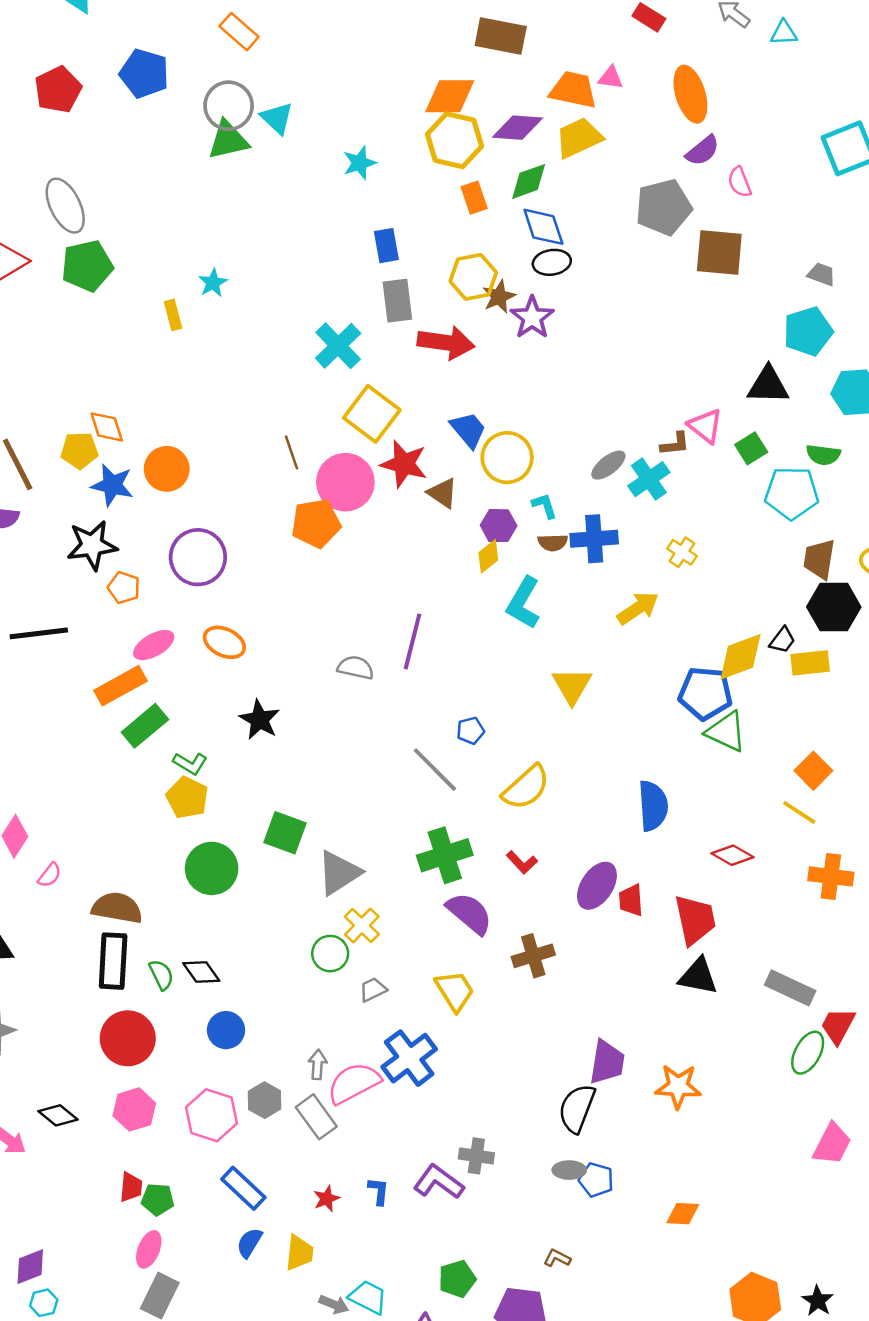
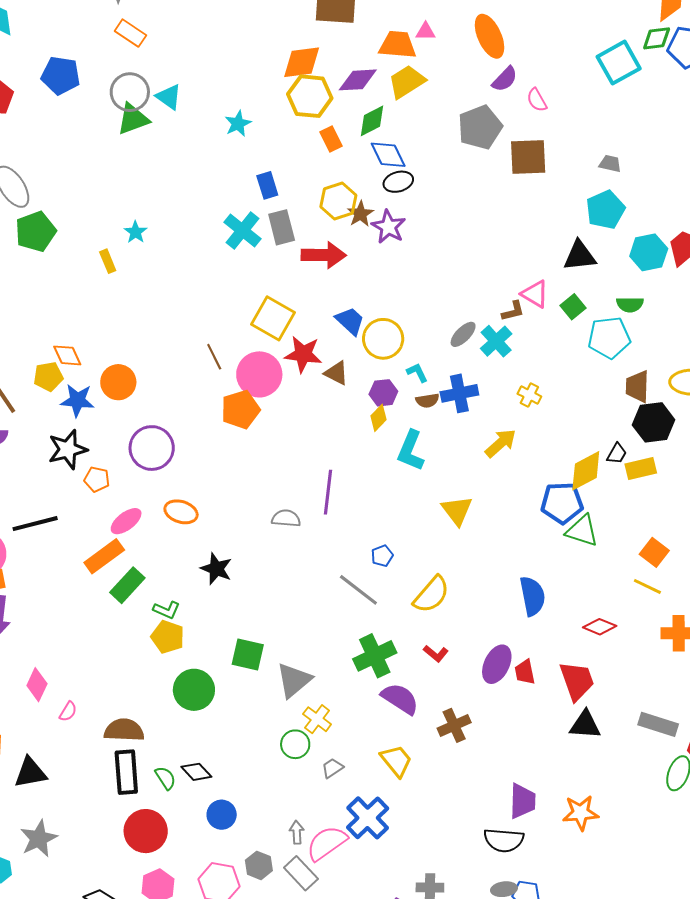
cyan cross: (338, 346) -> (243, 231), moved
black semicircle: (577, 1108) -> (504, 840), turned -99

